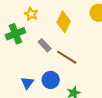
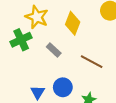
yellow star: (31, 14) -> (37, 17), size x1.5
brown line: (67, 57) -> (92, 62), moved

